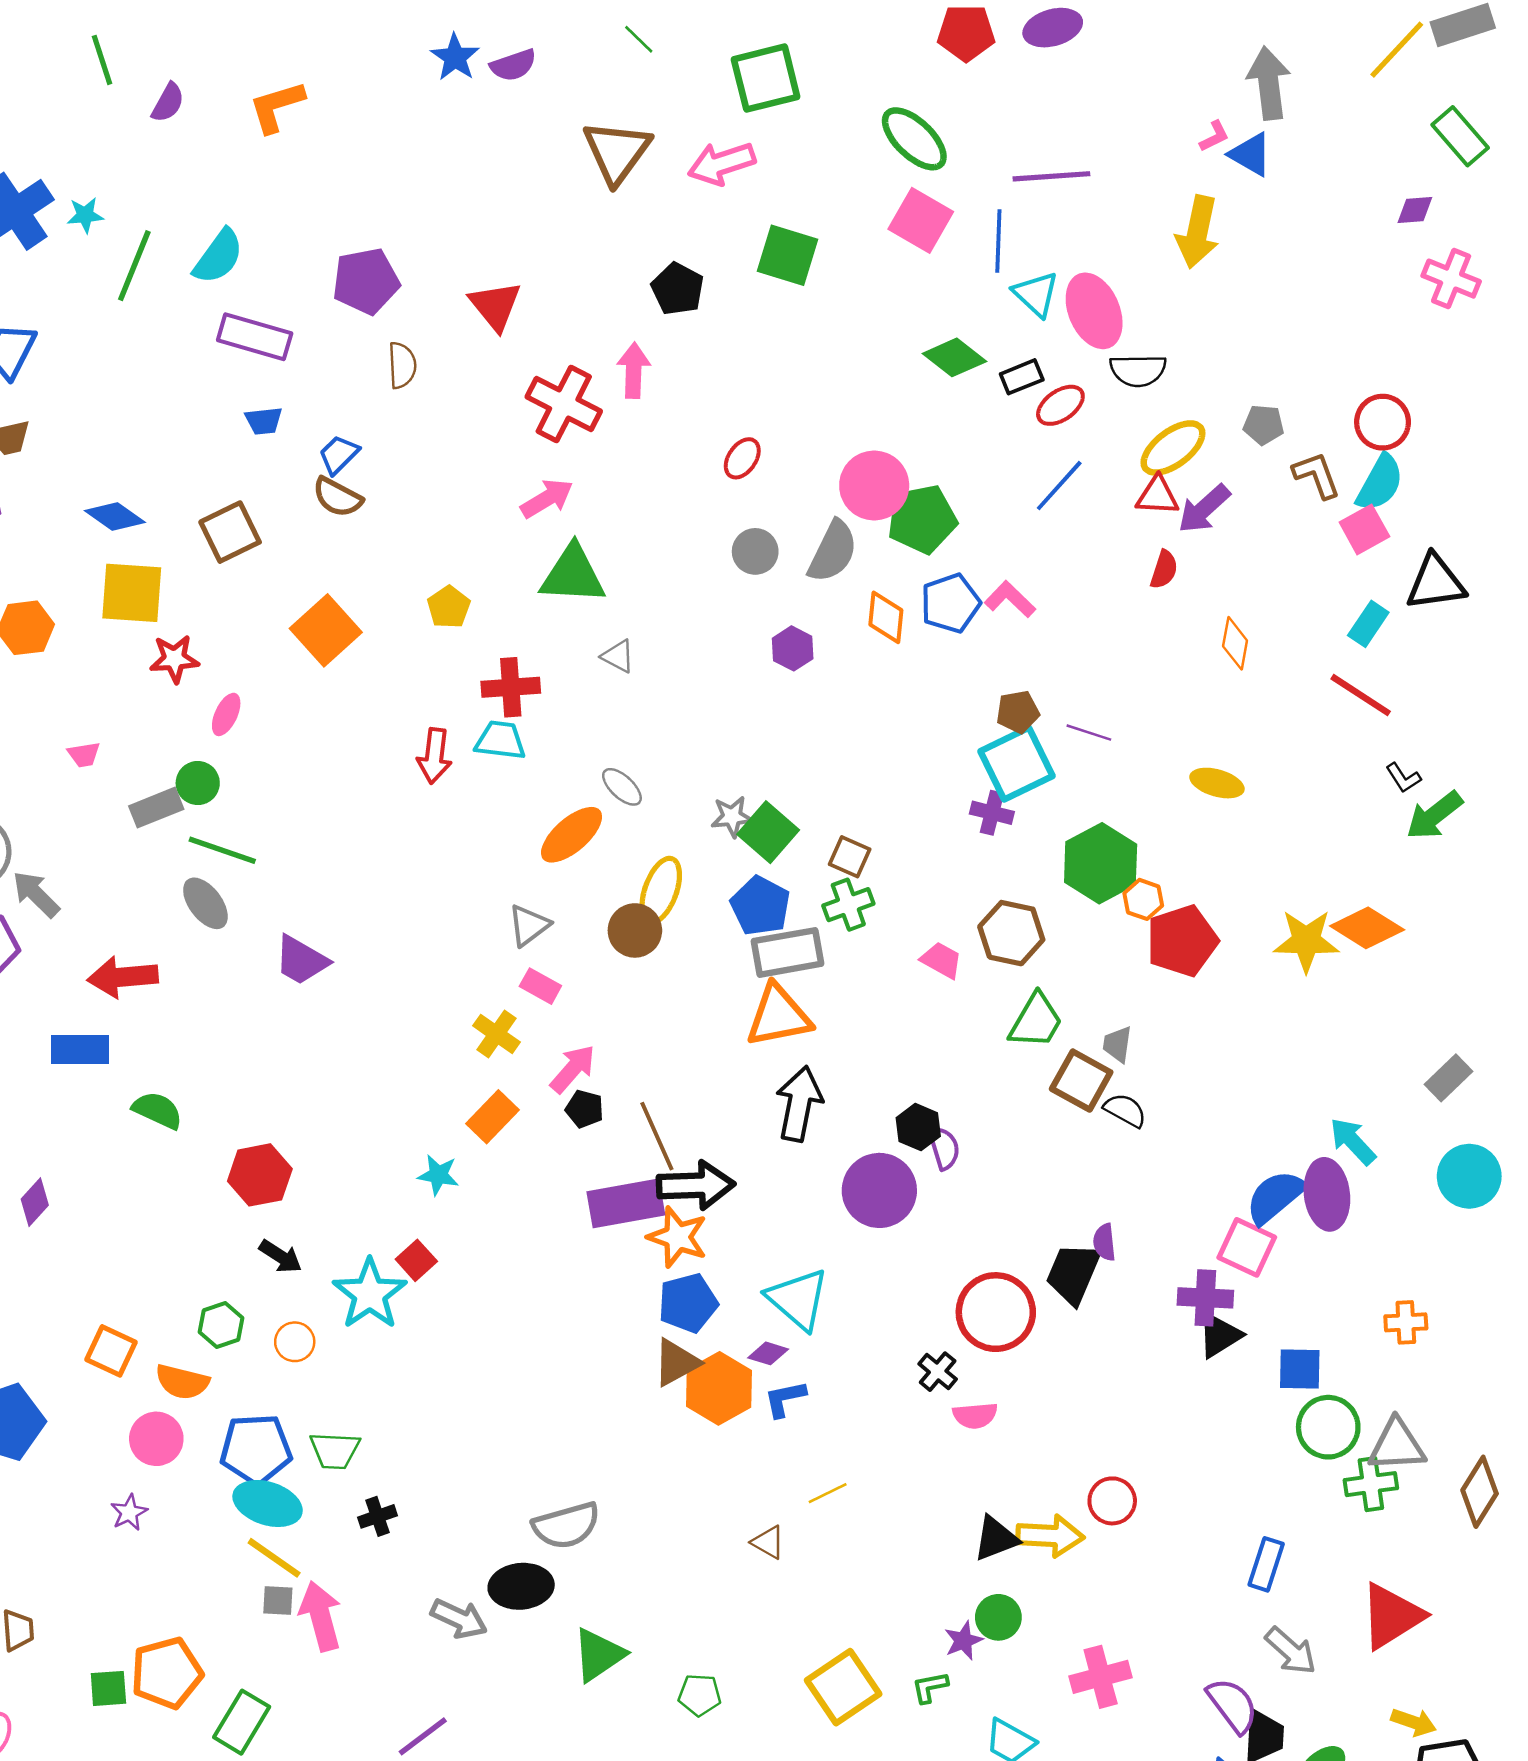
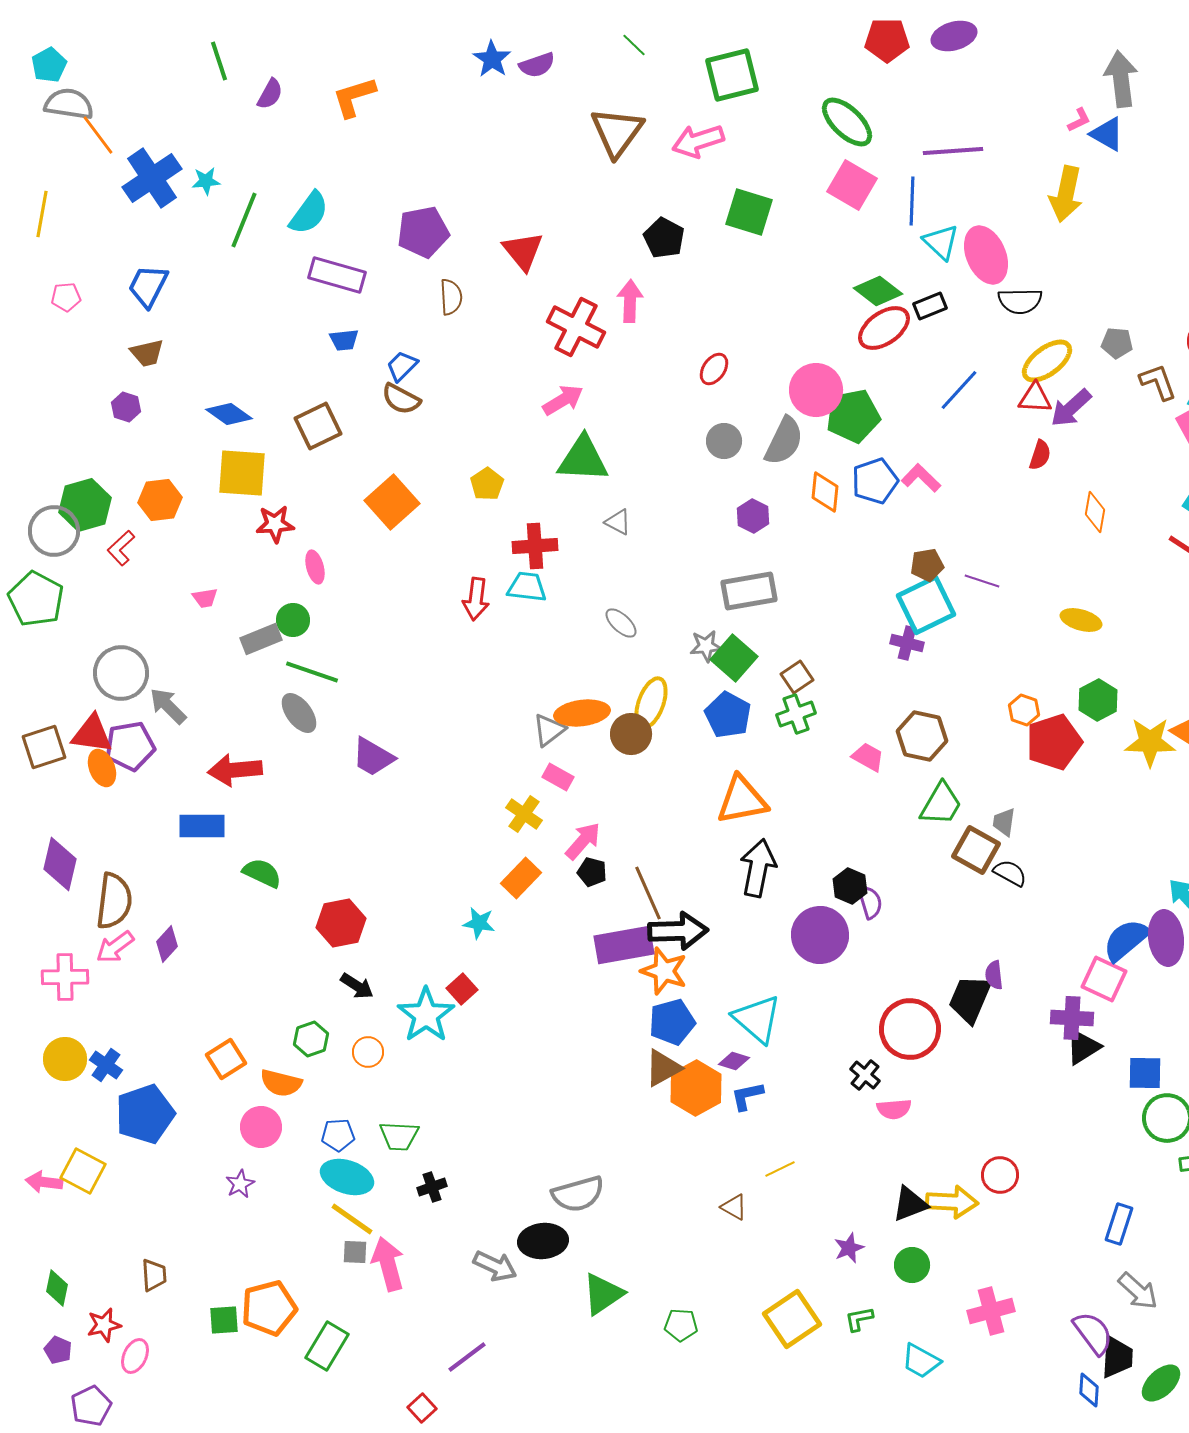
red ellipse: (1060, 405) -> (884, 328), moved, size x1.4
pink ellipse: (226, 714) -> (315, 567), turned -40
orange ellipse: (572, 835) -> (582, 713), moved, turned 34
brown square: (850, 857) -> (797, 677), turned 32
green hexagon: (1101, 863) -> (1098, 700), moved, size x0.7
gray rectangle: (788, 952) -> (749, 591), moved
orange square: (111, 1351) -> (226, 1059), turned 33
blue pentagon: (256, 1449) -> (338, 1135), size x0.6
purple star: (963, 1641) -> (849, 1248), moved

